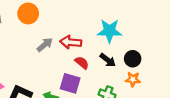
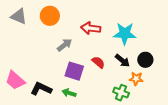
red arrow: (71, 42) -> (91, 28), moved
orange star: (133, 79) -> (136, 79), moved
purple square: (70, 83) -> (74, 71), moved

